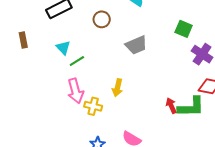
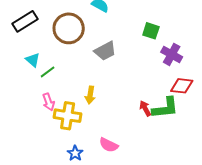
brown circle: (102, 19) -> (69, 28), size x1.8
pink arrow: (75, 91) -> (49, 102), size x0.7
yellow cross: (93, 106) -> (68, 116), size x1.5

